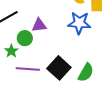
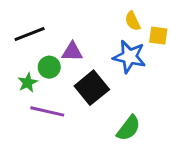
black square: (59, 68) -> (92, 88), moved

